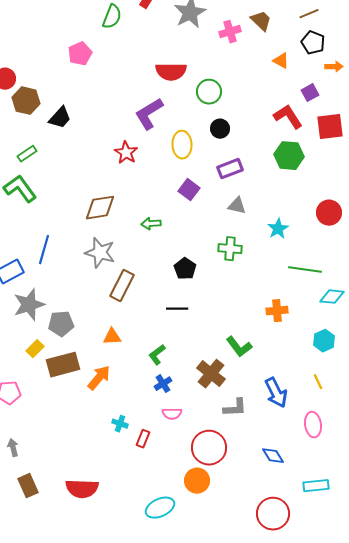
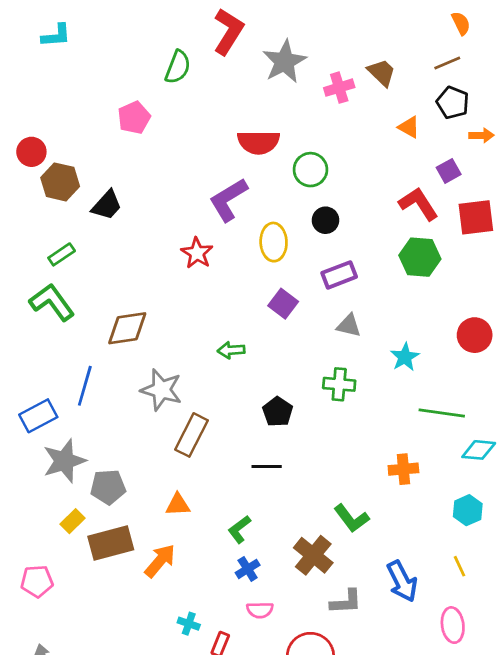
brown diamond: (100, 208) -> (127, 328), moved

